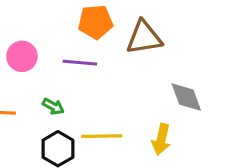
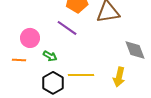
pink circle: (22, 56) -> (30, 38), moved
purple line: (80, 63) -> (67, 28), turned 30

